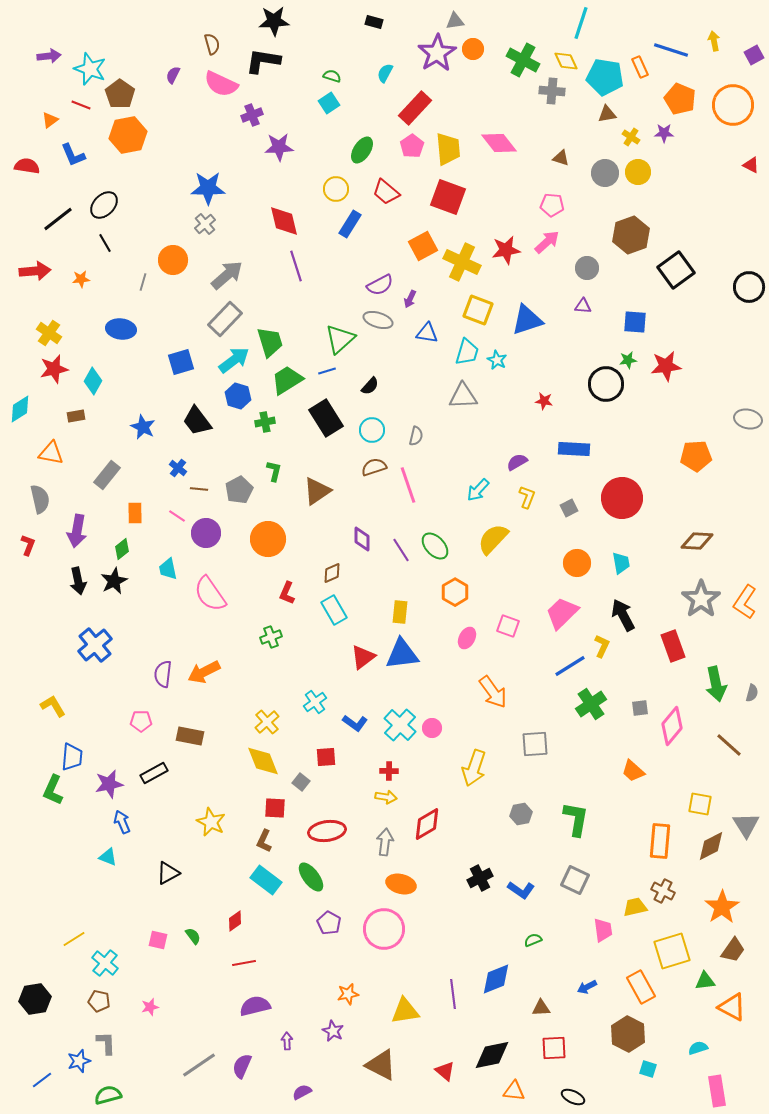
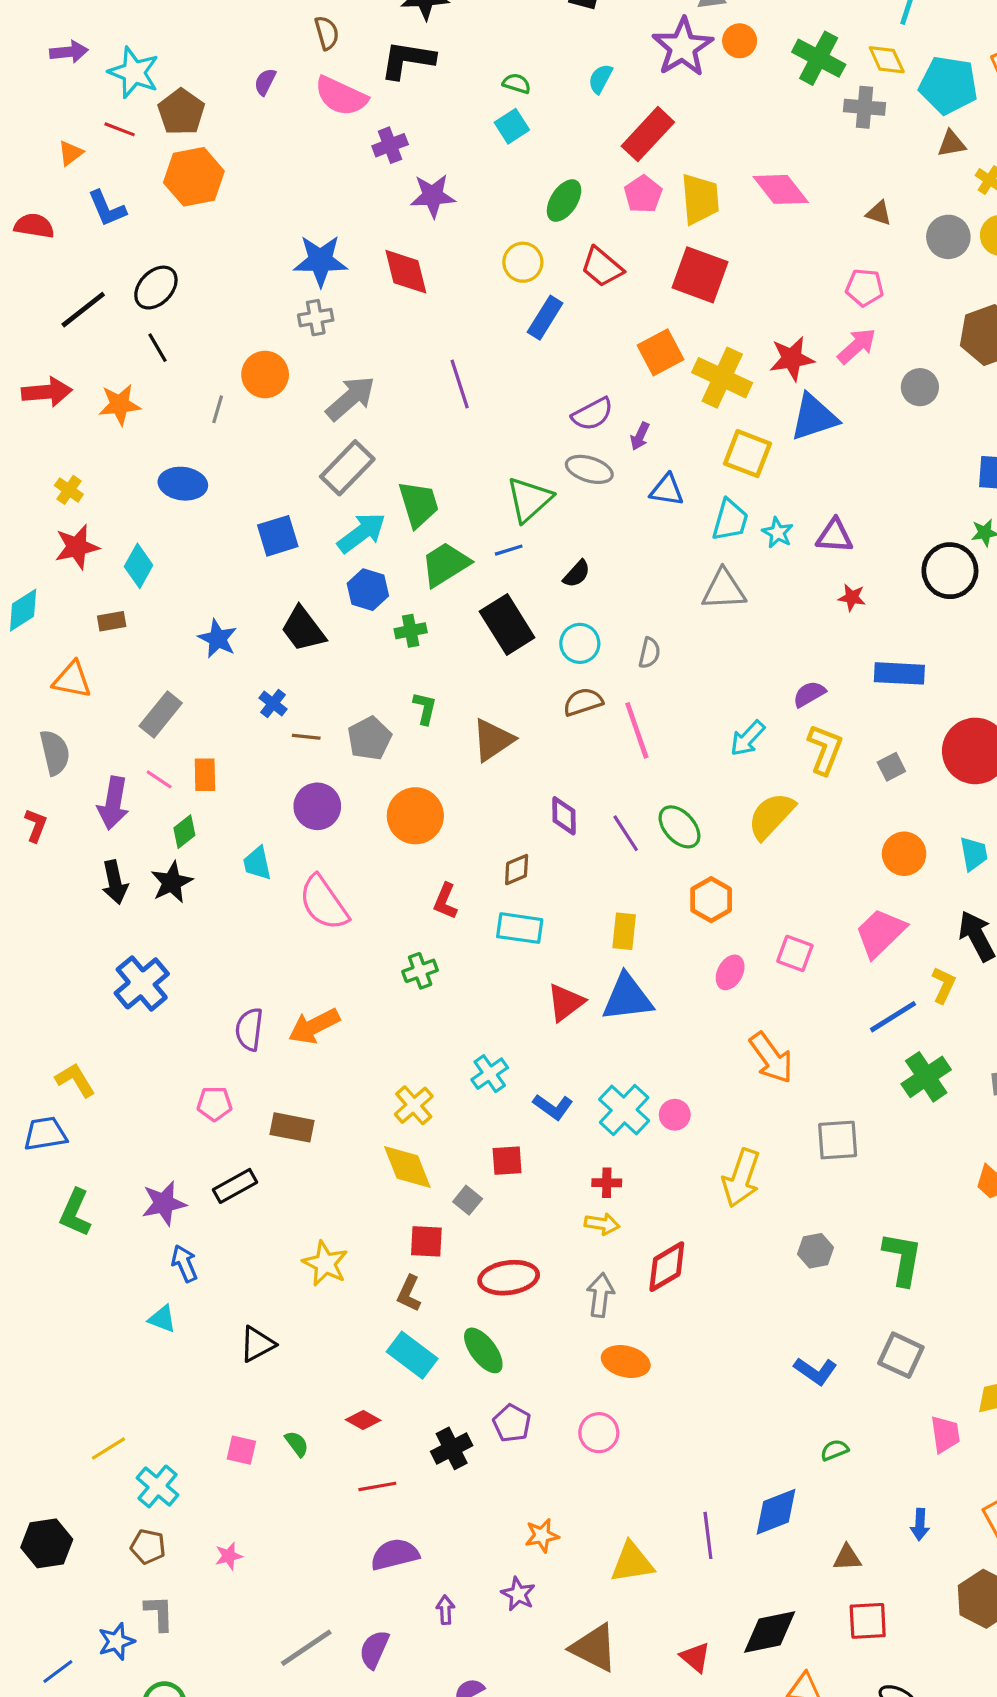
red diamond: (284, 221) -> (406, 272), moved
gray cross: (205, 224) -> (316, 318), turned 30
orange star: (81, 279) -> (120, 405), size x1.5
purple triangle: (583, 306) -> (834, 536), moved, size x1.4
blue triangle: (527, 320) -> (814, 417), moved
yellow cross: (49, 333) -> (69, 490), size x0.7
yellow L-shape: (527, 497) -> (825, 749), size x1.4
pink line: (177, 516) -> (159, 779), moved
cyan rectangle: (334, 610) -> (520, 928), turned -52
blue trapezoid: (72, 757) -> (45, 1134), moved, turned -104
black cross: (480, 878) -> (452, 1448), moved
red diamond: (235, 921) -> (363, 1420), turned 65
pink circle: (384, 929) -> (599, 1433), size x0.6
blue arrow: (587, 987) -> (920, 1524), turned -60

